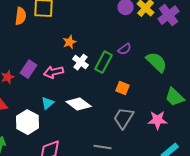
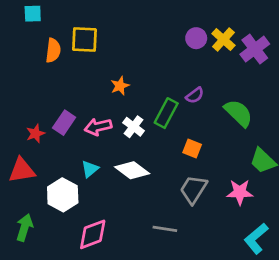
white cross: (81, 62) -> (134, 127), moved

